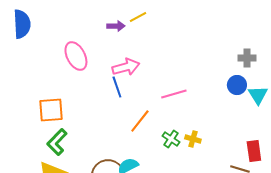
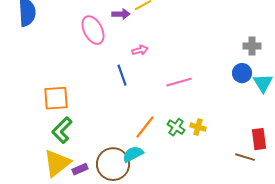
pink ellipse: (76, 56) -> (93, 30), moved
pink arrow: (126, 67) -> (140, 50), moved, size x0.6
orange line: (140, 121) -> (145, 127), moved

